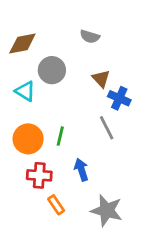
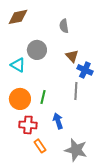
gray semicircle: (90, 36) -> (64, 26), turned 64
brown diamond: (22, 43) -> (18, 17), moved
gray line: (107, 128) -> (76, 91), turned 30

